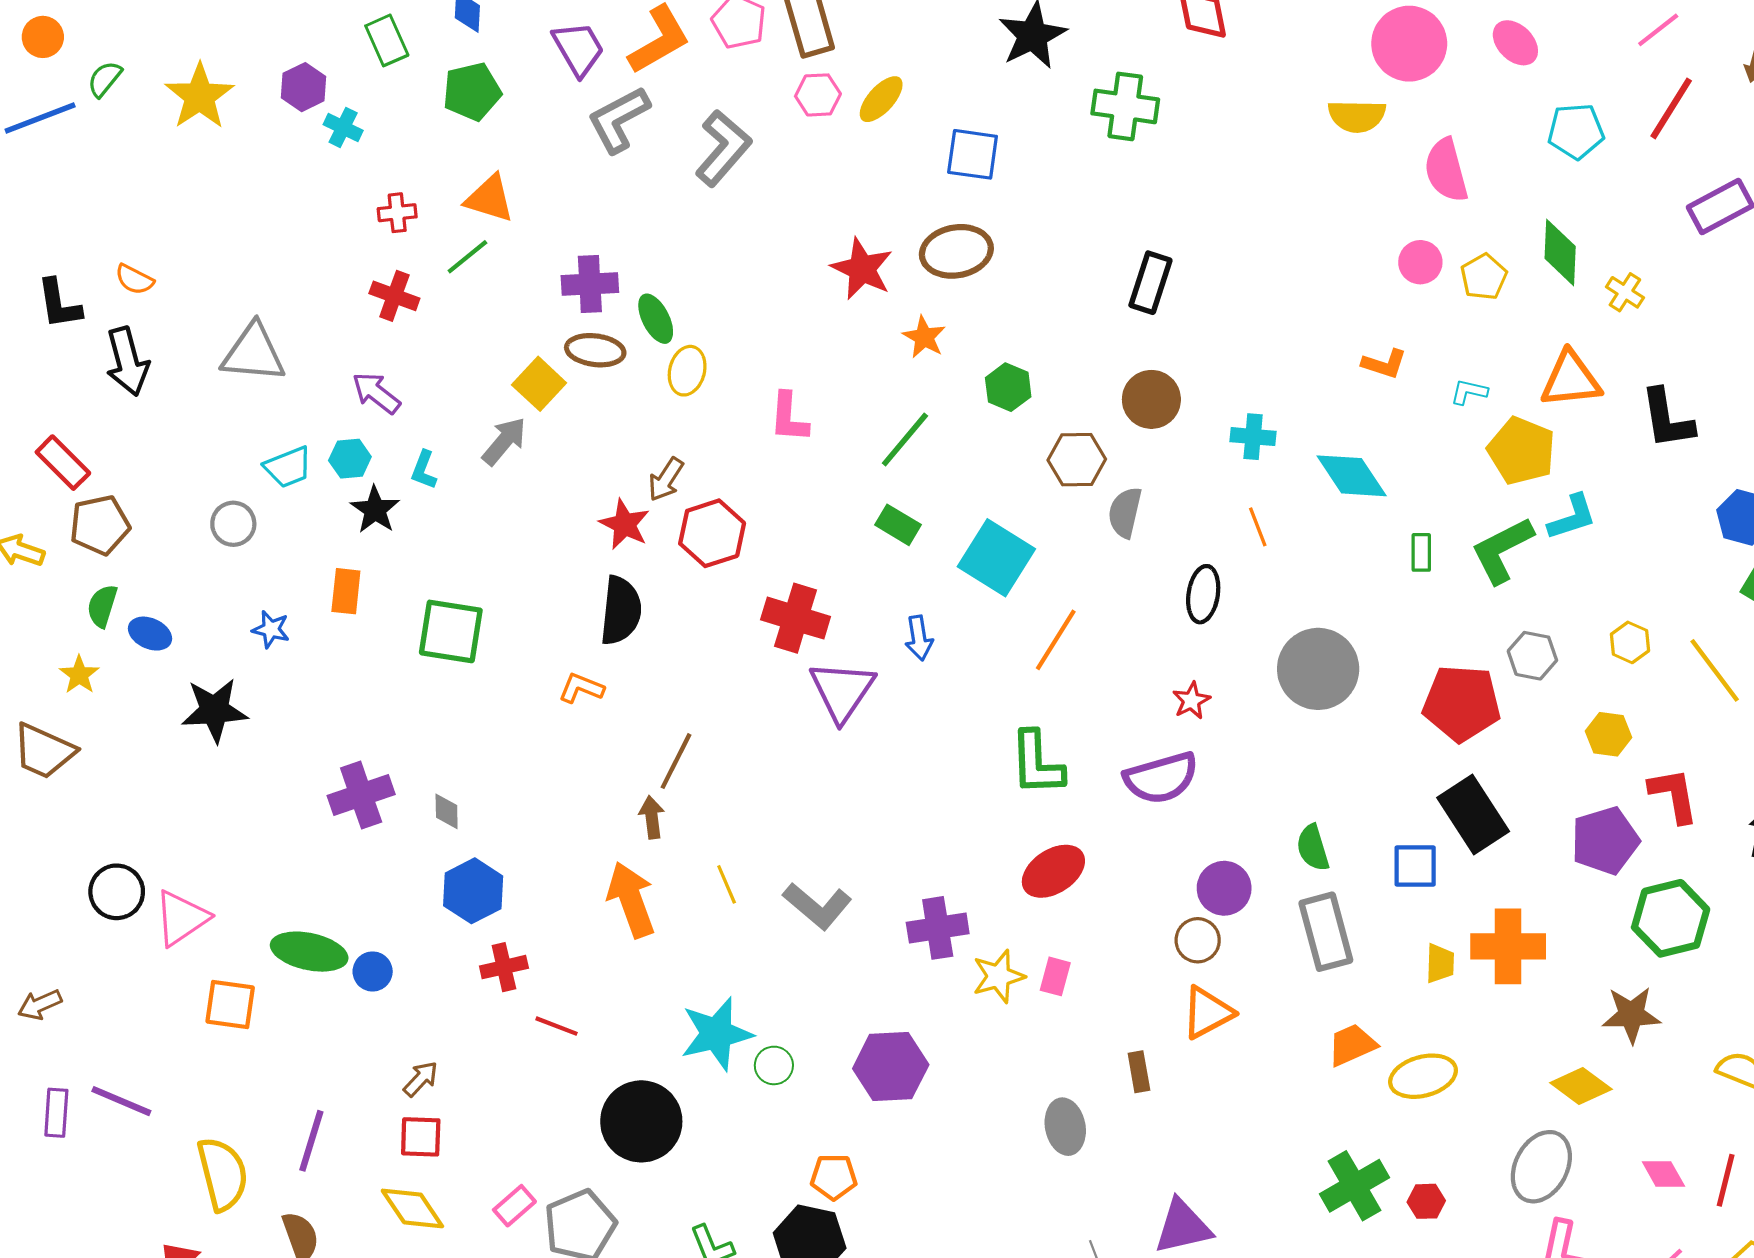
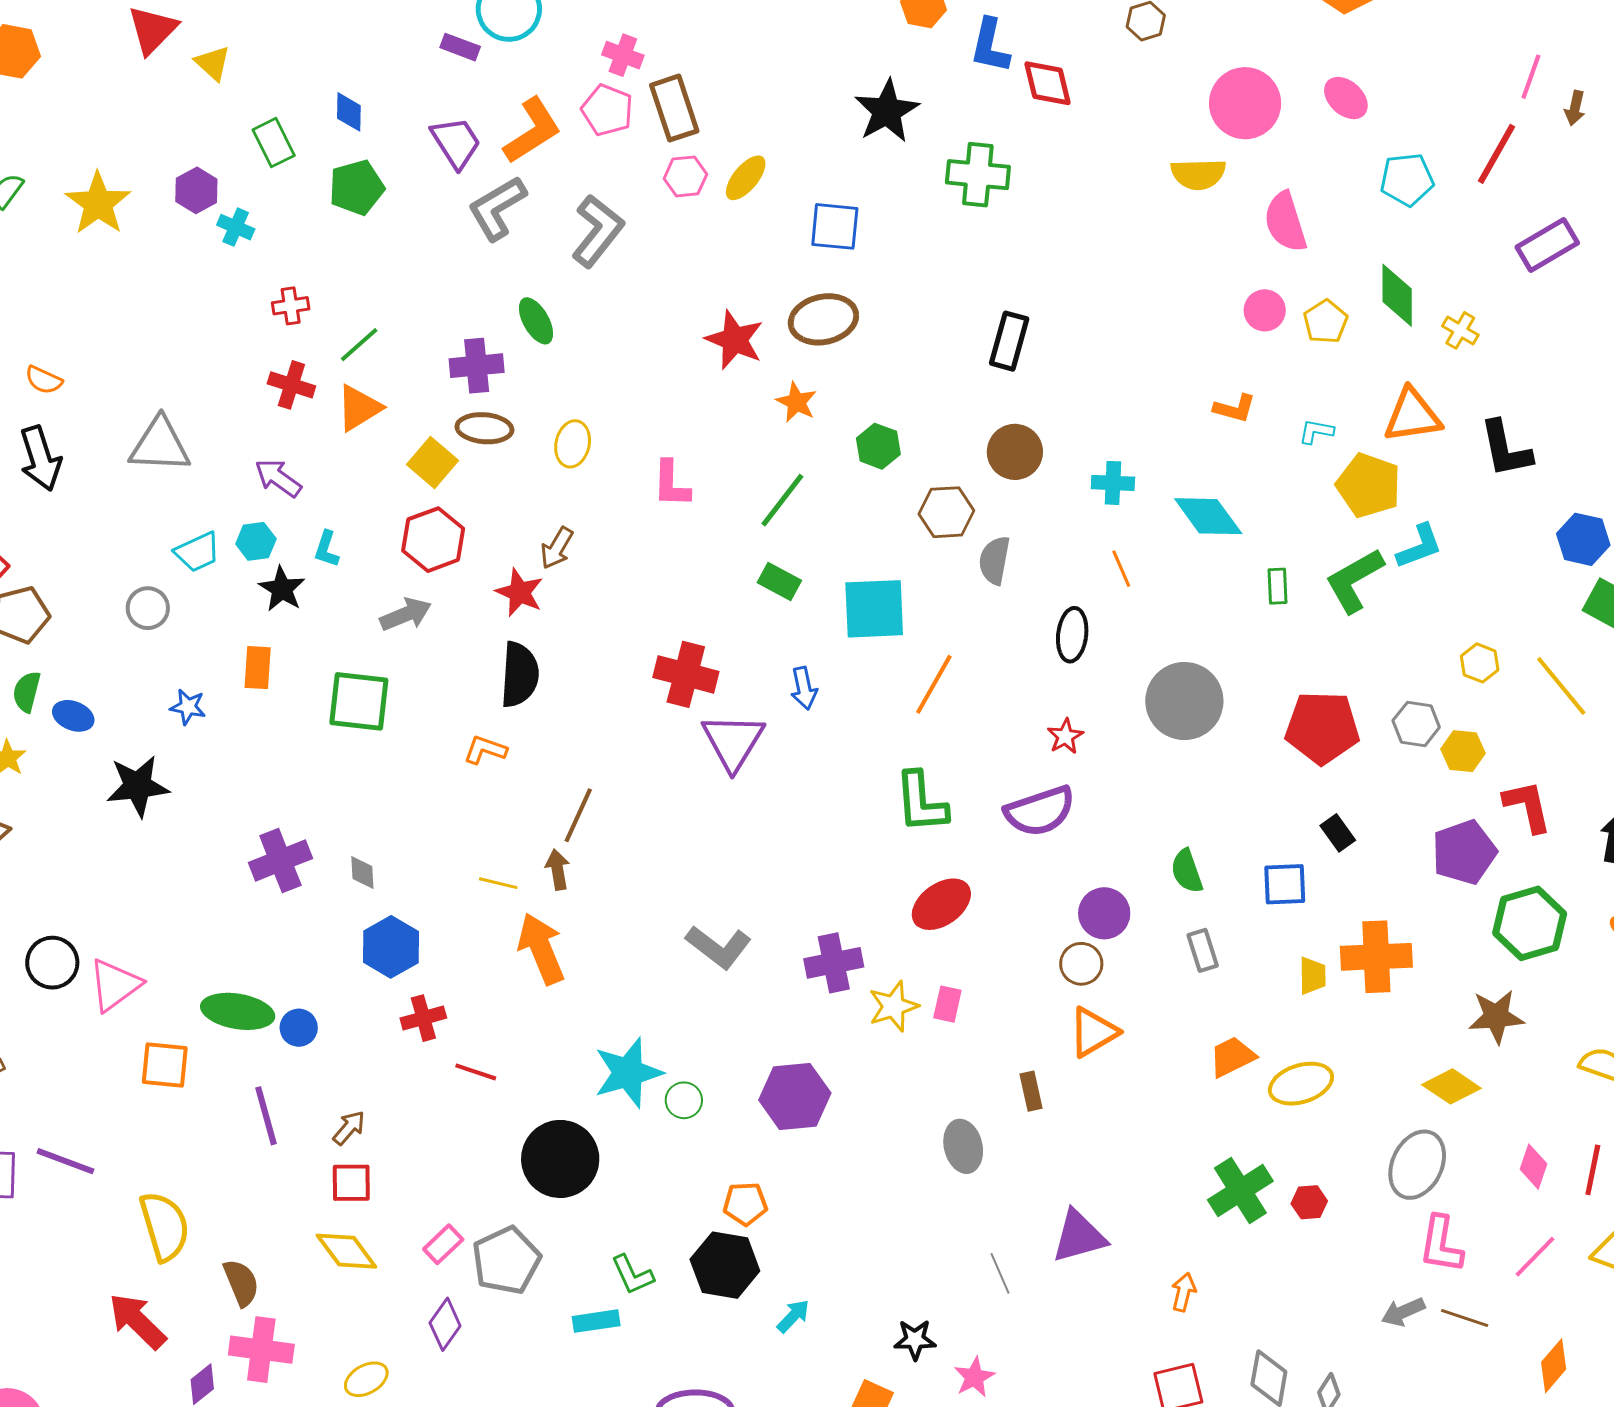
pink line: (1658, 30) -> (1531, 77), moved, turned -30
orange triangle: (490, 199) -> (359, 408), moved, turned -46
green ellipse: (656, 319) -> (536, 321), moved
gray arrow: (504, 441) -> (406, 614), moved, turned 30
red hexagon: (712, 533) -> (433, 540), moved
cyan square: (996, 558) -> (874, 609), turned -32
gray hexagon: (1532, 656) -> (1416, 724), moved
black rectangle: (1473, 814) -> (1338, 833), size x0.5
yellow line: (727, 884) -> (498, 883), moved, turned -51
gray rectangle: (1326, 932) -> (1203, 950), size x0.6
purple line: (311, 1141) -> (266, 1116), moved, turned -30
pink diamond: (1663, 1174) -> (1533, 1167), turned 51

